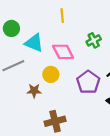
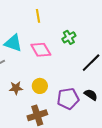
yellow circle: (51, 74) -> (40, 86), moved
purple pentagon: (88, 82) -> (68, 99), moved, turned 30

